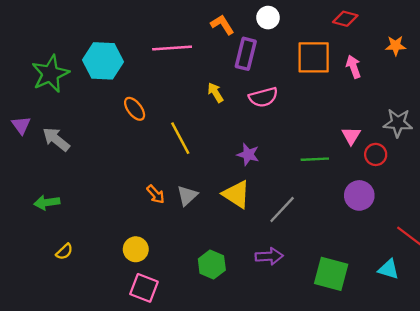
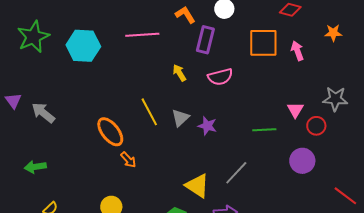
green star: (50, 74) -> (33, 37), moved
orange ellipse: (135, 109) -> (110, 132), moved, size x1.4
yellow triangle: (236, 194) -> (197, 186), moved
gray triangle: (187, 195) -> (180, 118), moved

